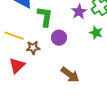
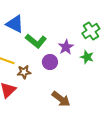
purple star: (79, 12) -> (66, 47), moved
green L-shape: (45, 17) -> (36, 41), turned 120

